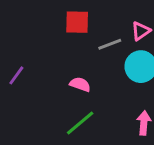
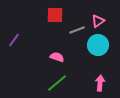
purple line: (16, 75) -> (14, 40), moved

